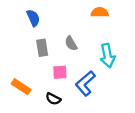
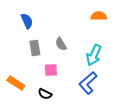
orange semicircle: (100, 12) -> (99, 16), moved
cyan arrow: (108, 56) -> (94, 55), turned 35
blue L-shape: (85, 83) -> (88, 83), moved

